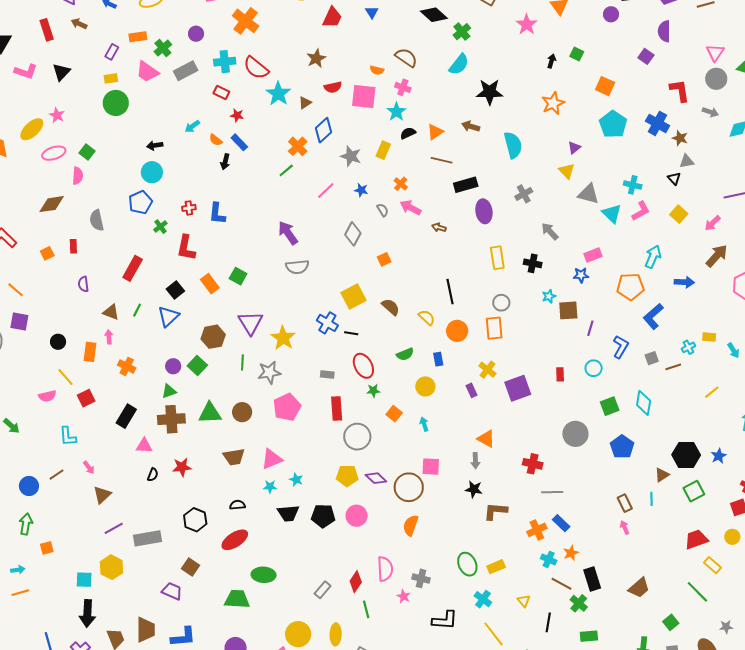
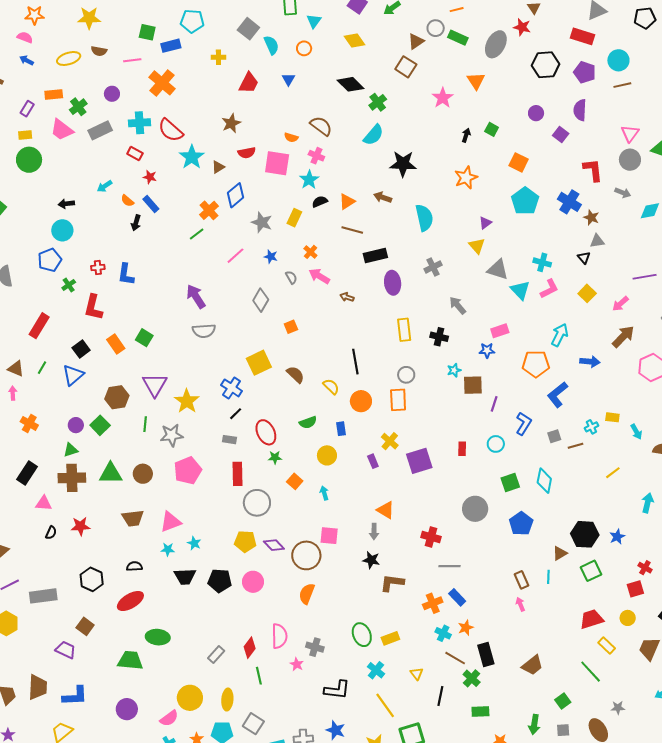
purple circle: (611, 14) -> (536, 113), moved
black line: (351, 333) -> (236, 414), moved, turned -56

